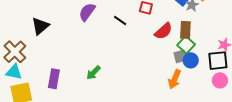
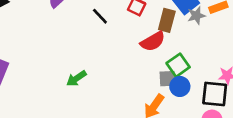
brown rectangle: (185, 30) -> (167, 20), moved
green arrow: (93, 73) -> (76, 78), moved

